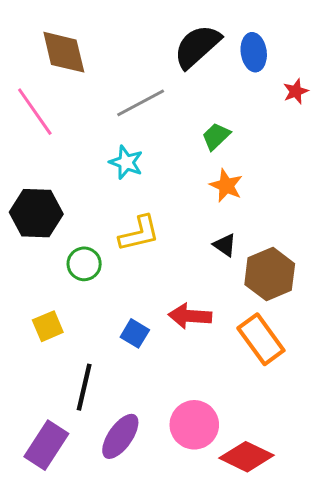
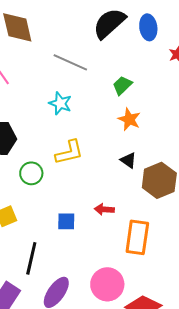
gray line: (141, 103) -> (70, 62), turned 52
red arrow: (190, 316) -> (104, 209), size x0.7
blue square: (135, 333) -> (66, 221), turned -30
orange rectangle: (261, 339) -> (137, 237), moved, turned 44

